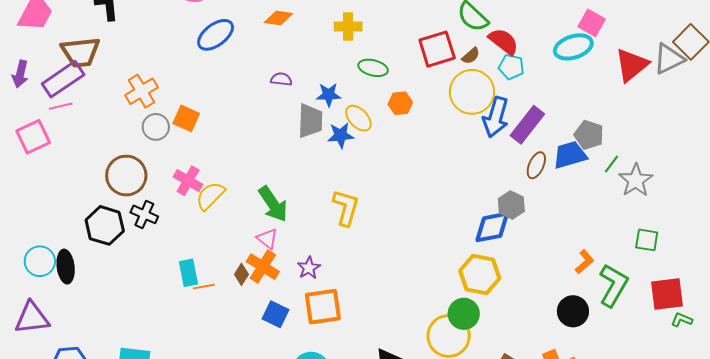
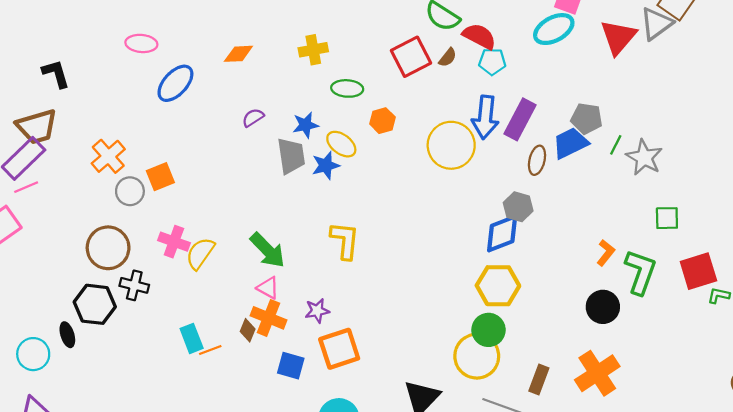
purple semicircle: (281, 79) -> (253, 118), turned -30
yellow circle: (472, 92) -> (451, 145), moved
orange square: (186, 118) -> (160, 177), turned -36
black ellipse: (66, 267) -> (67, 335), moved, size x0.7
purple star: (309, 268) -> (317, 311), turned 30

